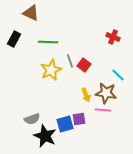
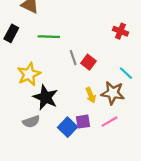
yellow star: (51, 70) -> (29, 74), moved
pink line: (103, 110) -> (109, 122), moved, turned -35
blue square: (65, 124) -> (68, 127), turned -30
black star: (45, 136) -> (45, 97), moved

